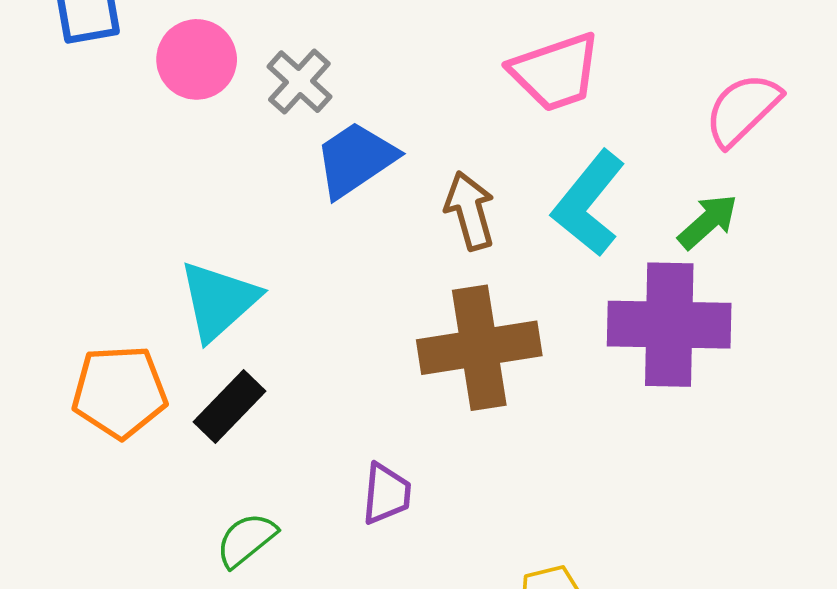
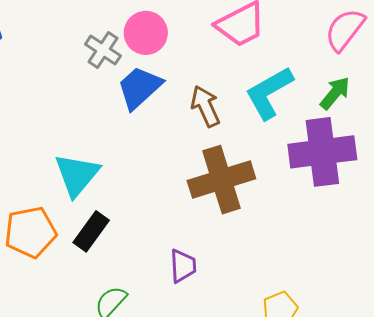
pink circle: (197, 59) -> (146, 33), moved
cyan L-shape: (589, 203) -> (269, 93), turned 30

